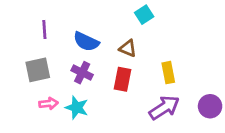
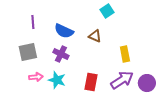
red rectangle: (123, 79) -> (91, 82), moved
purple circle: (210, 106) -> (147, 83), moved

